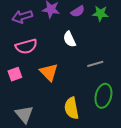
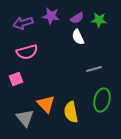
white semicircle: (69, 39) -> (78, 37), moved
orange triangle: (49, 72) -> (46, 104), moved

